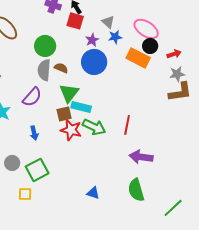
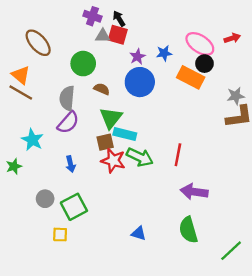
gray triangle: (108, 22) -> (103, 36), moved, turned -40
red arrow: (174, 54) -> (232, 38), moved
gray semicircle: (44, 70) -> (67, 98), moved

